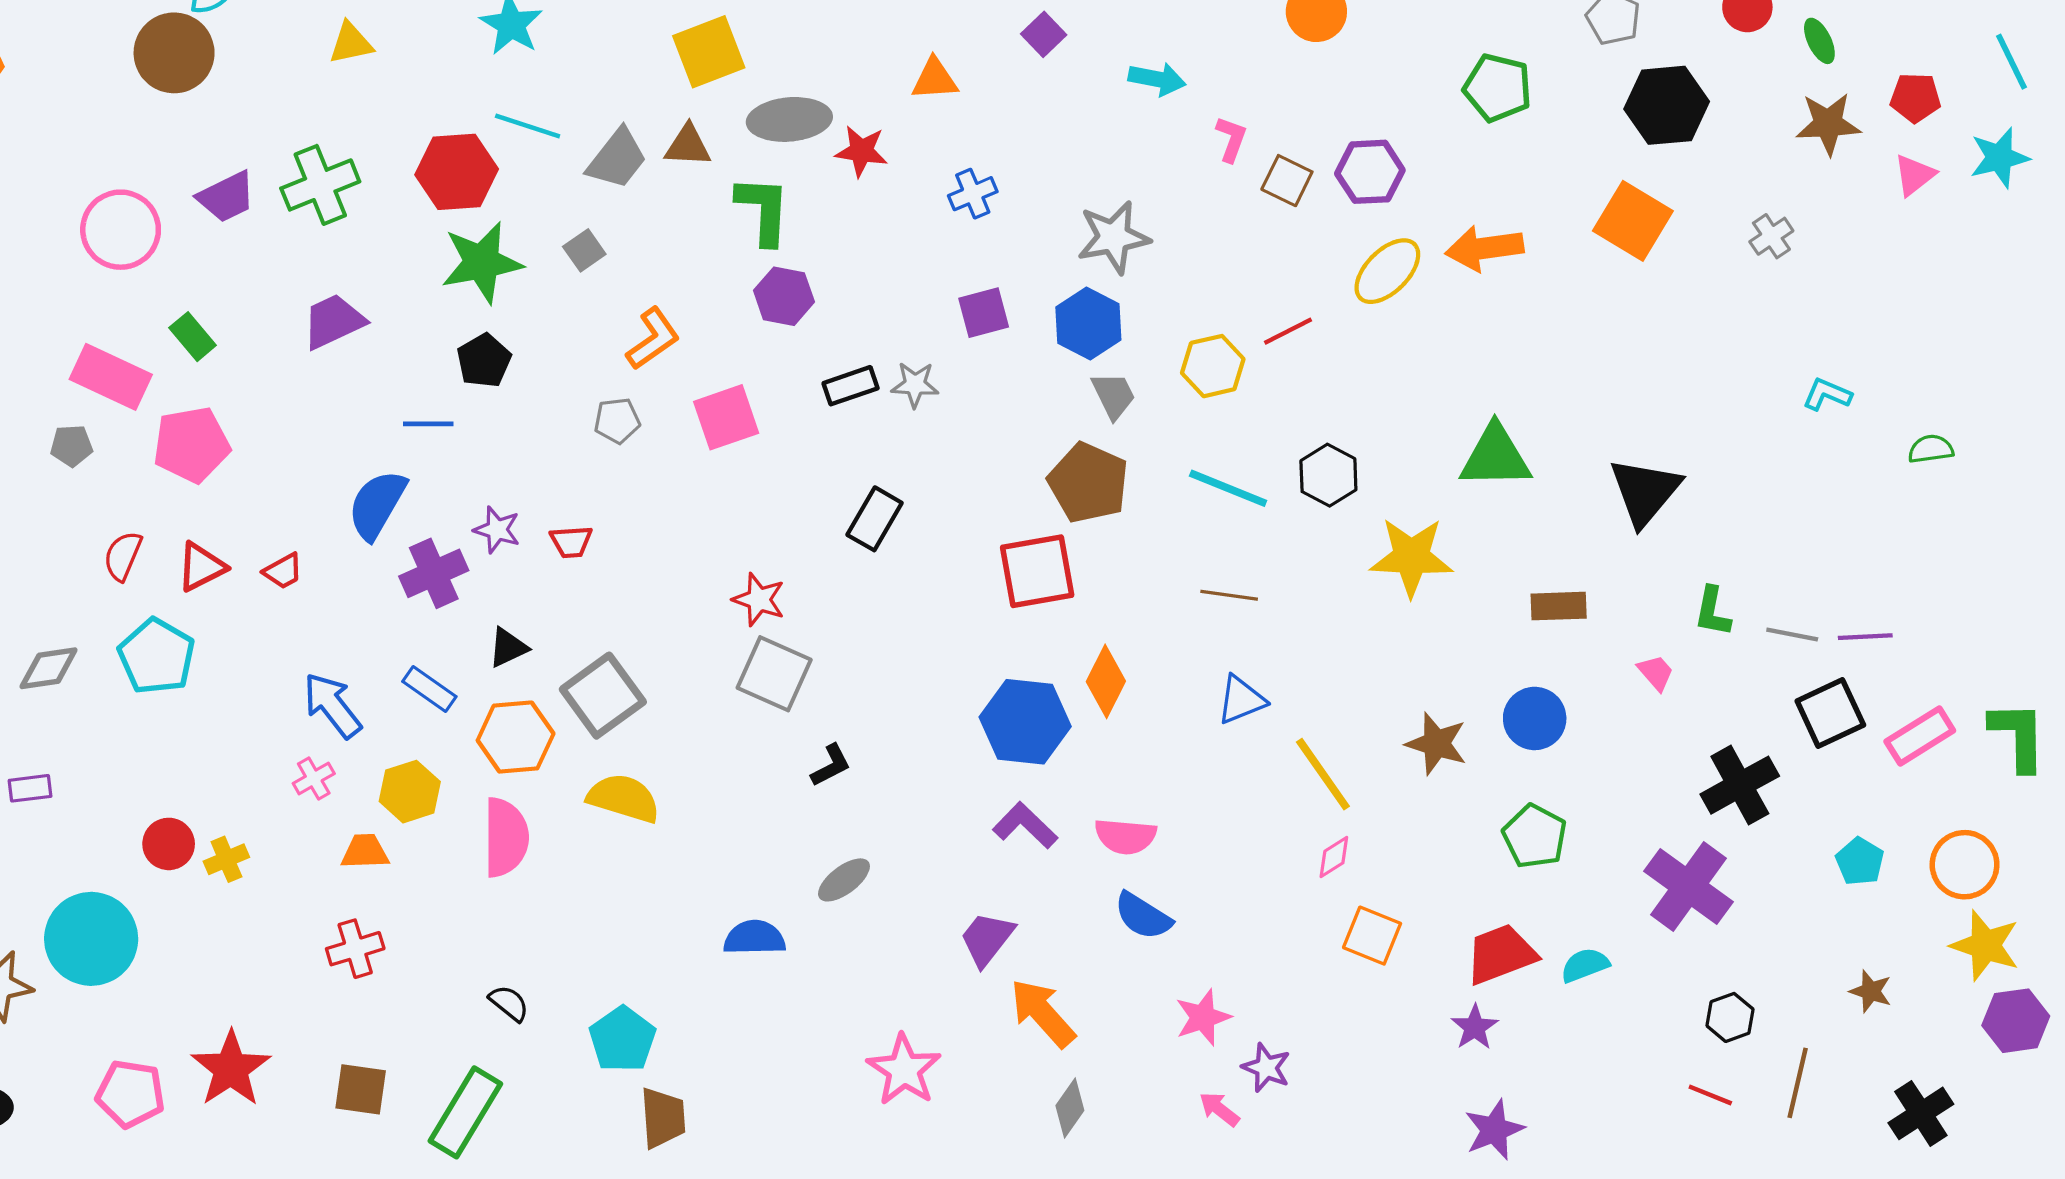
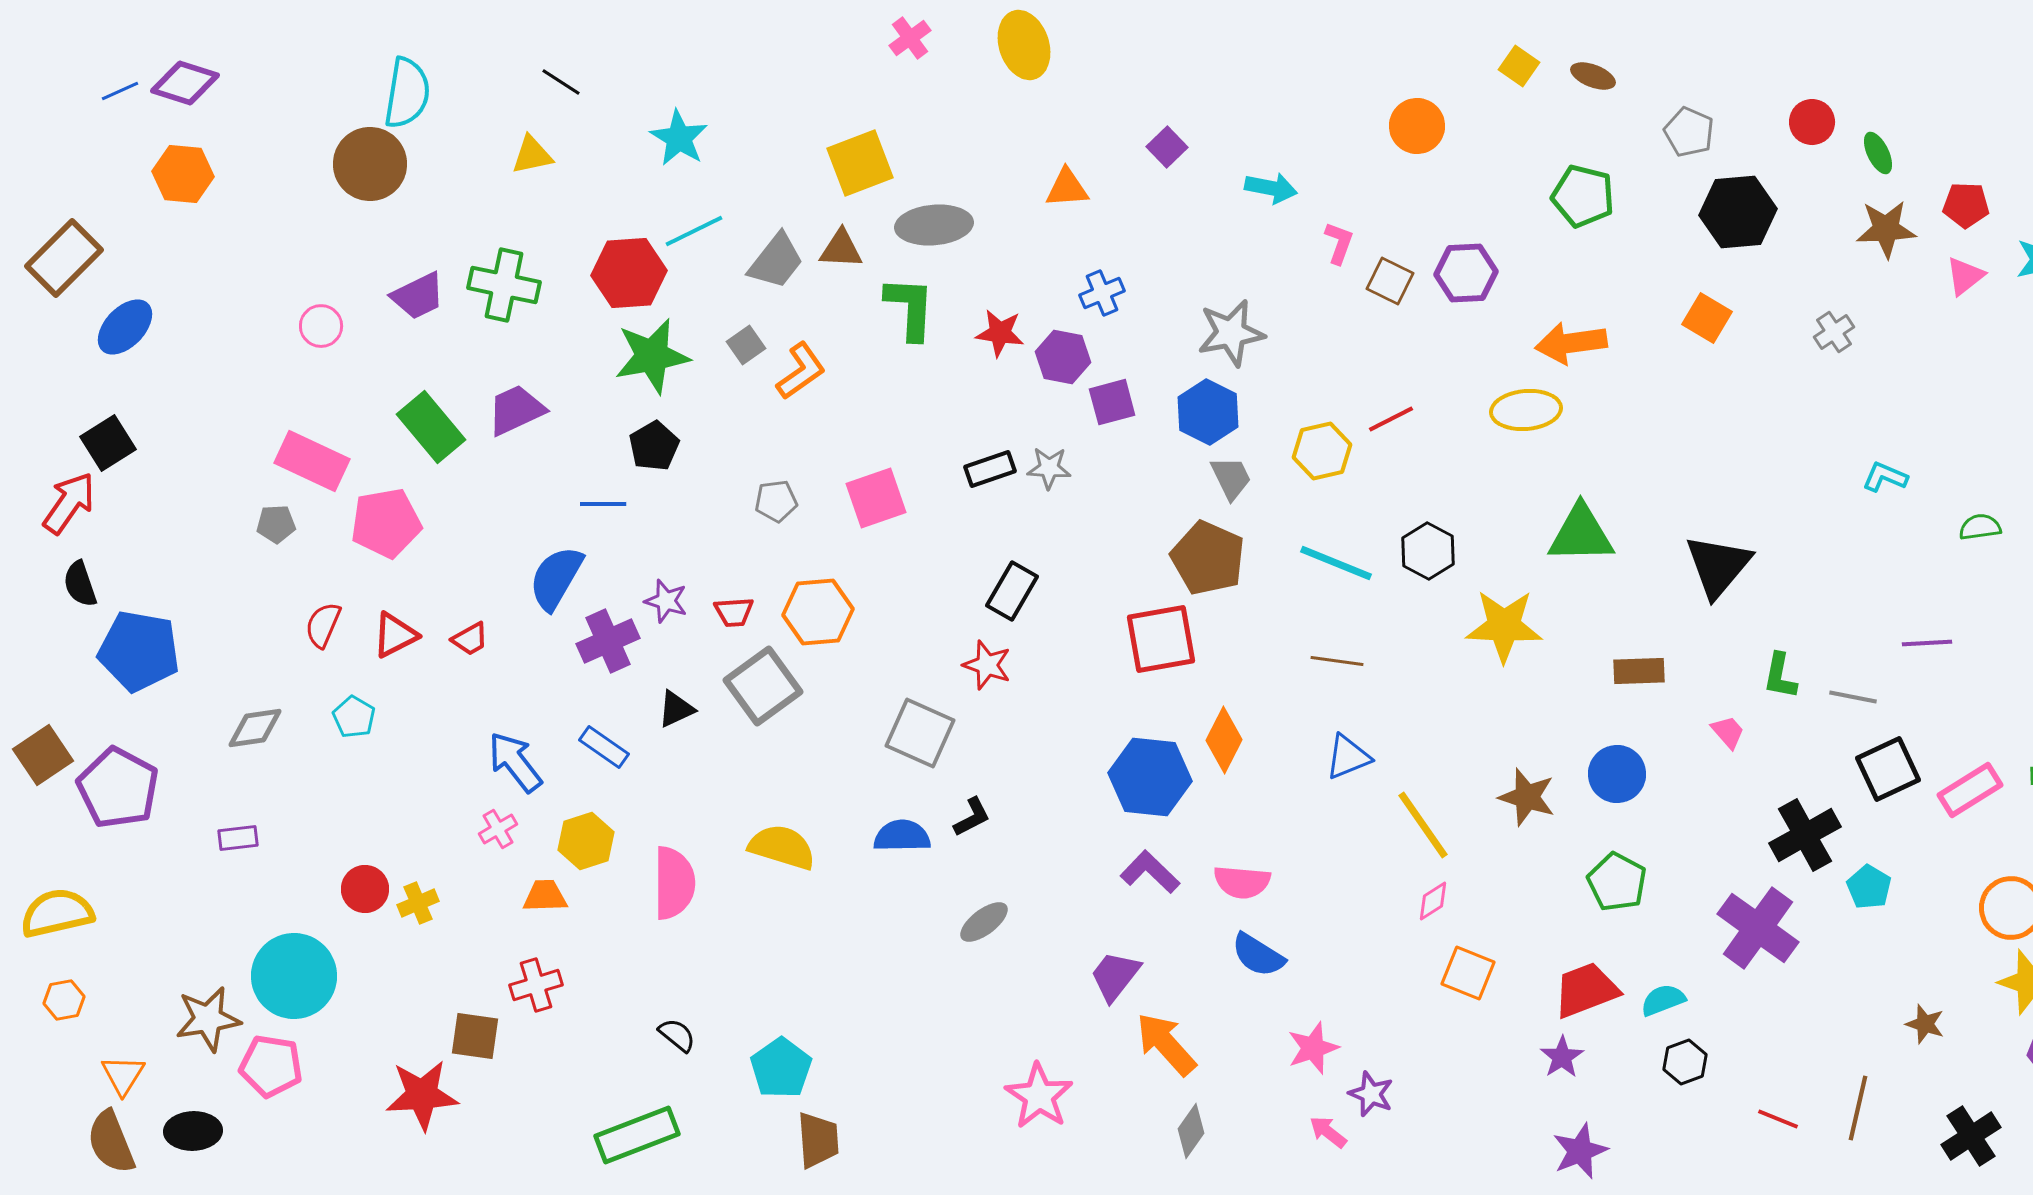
cyan line: (528, 126) -> (694, 231), turned -44
red star: (861, 151) -> (1000, 333), moved
green cross: (320, 185) -> (504, 285), turned 34
orange square: (1633, 221) -> (1707, 318), size x0.7
pink circle: (121, 230) -> (321, 326), size x0.6
yellow ellipse: (1387, 271) -> (1526, 410), moved, turned 40
purple hexagon: (784, 296) -> (1063, 357), moved
green rectangle: (193, 337) -> (431, 427), moved, size x1.6
orange L-shape: (653, 339) -> (801, 371), moved
red star: (759, 600) -> (987, 665), moved
purple line: (1865, 637) -> (1927, 643), moved
cyan pentagon: (157, 656) -> (354, 717), size x0.6
gray square: (603, 696) -> (763, 686), moved
orange hexagon: (516, 737) -> (818, 612), moved
cyan pentagon: (1860, 861) -> (1869, 887), moved
blue semicircle: (755, 938) -> (902, 836), moved
black hexagon: (1730, 1017) -> (1685, 1062), moved
red star: (231, 1069) -> (422, 1095), turned 30
brown square: (361, 1089) -> (475, 1036), moved
pink pentagon: (130, 1094) -> (271, 1066), moved
green rectangle: (465, 1112) -> (637, 1135), turned 38

